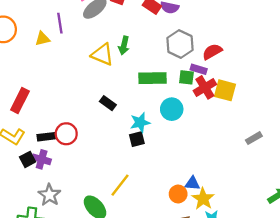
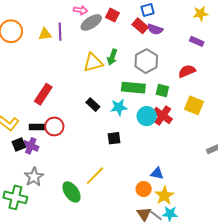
yellow triangle: (43, 39) -> (45, 34), moved
gray hexagon: (180, 44) -> (146, 61), moved
yellow triangle: (102, 54) -> (93, 63), turned -45
purple rectangle: (199, 69) -> (197, 41), moved
red cross: (205, 87) -> (163, 115), moved, turned -30
red rectangle: (20, 100) -> (43, 94), moved
cyan star: (140, 122) -> (119, 107), moved
blue triangle: (192, 183) -> (157, 173), moved

